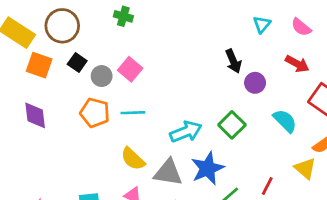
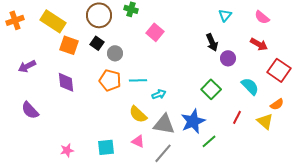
cyan triangle: (262, 24) -> (225, 15), moved
brown circle: (62, 26) -> (99, 15), moved
pink square: (130, 69) -> (155, 32), moved
cyan arrow: (186, 132) -> (159, 94), moved, size x0.6
red line: (267, 186) -> (237, 117), moved

